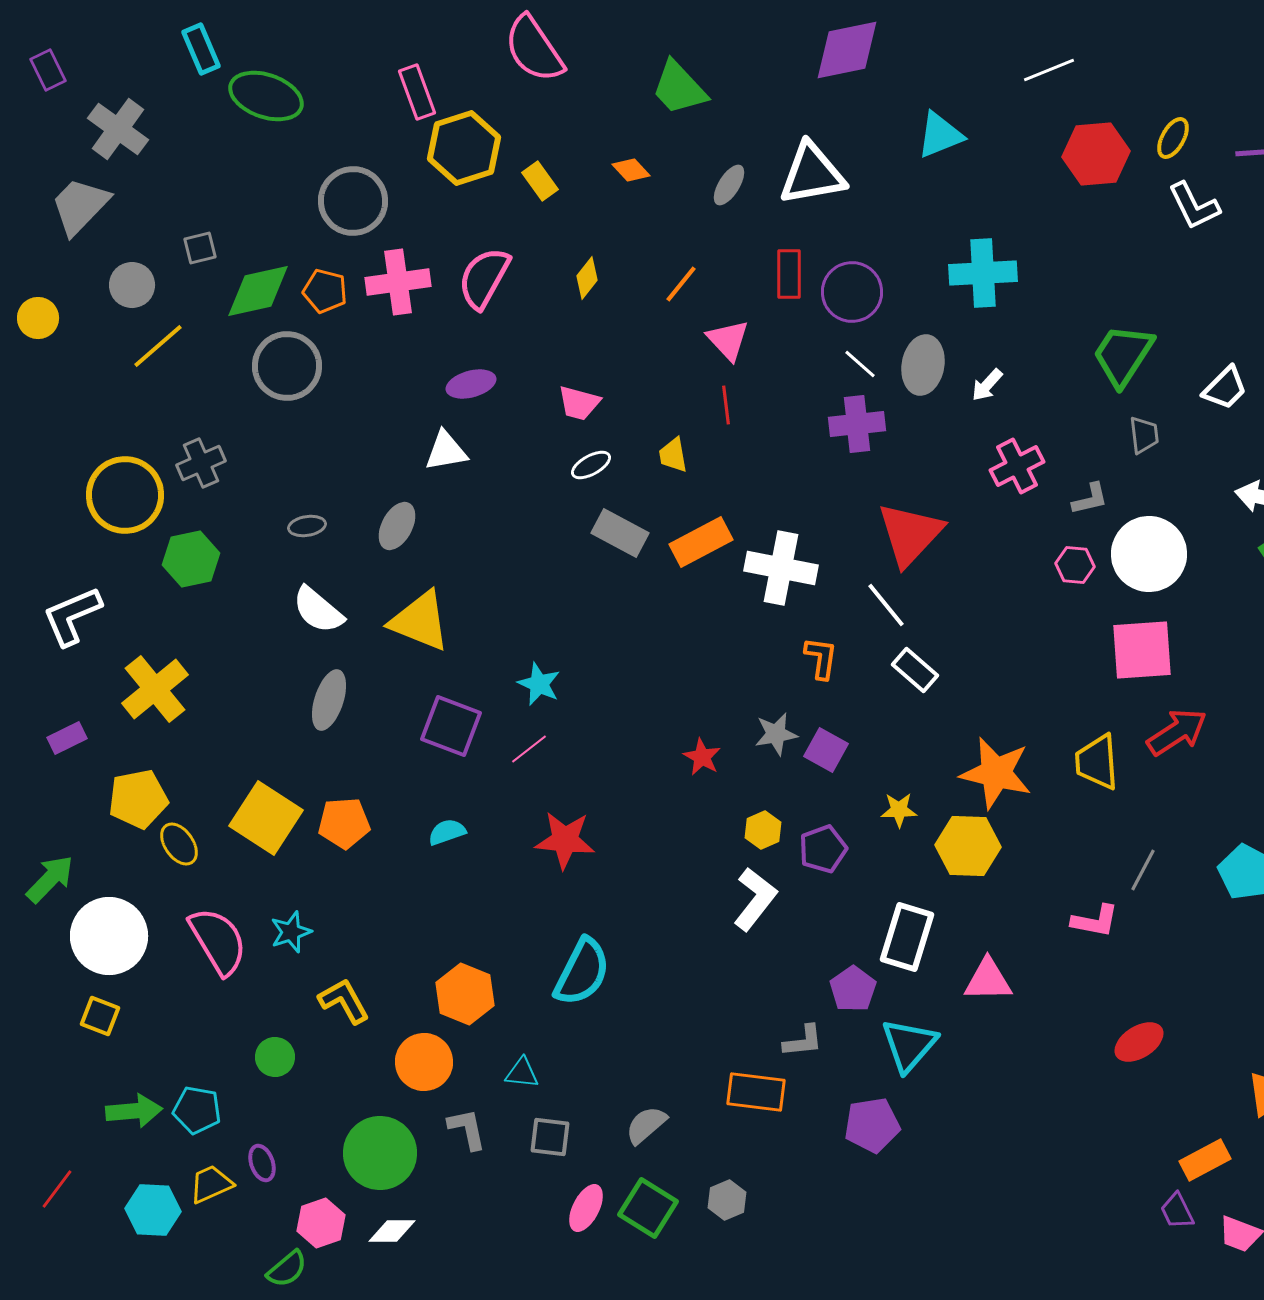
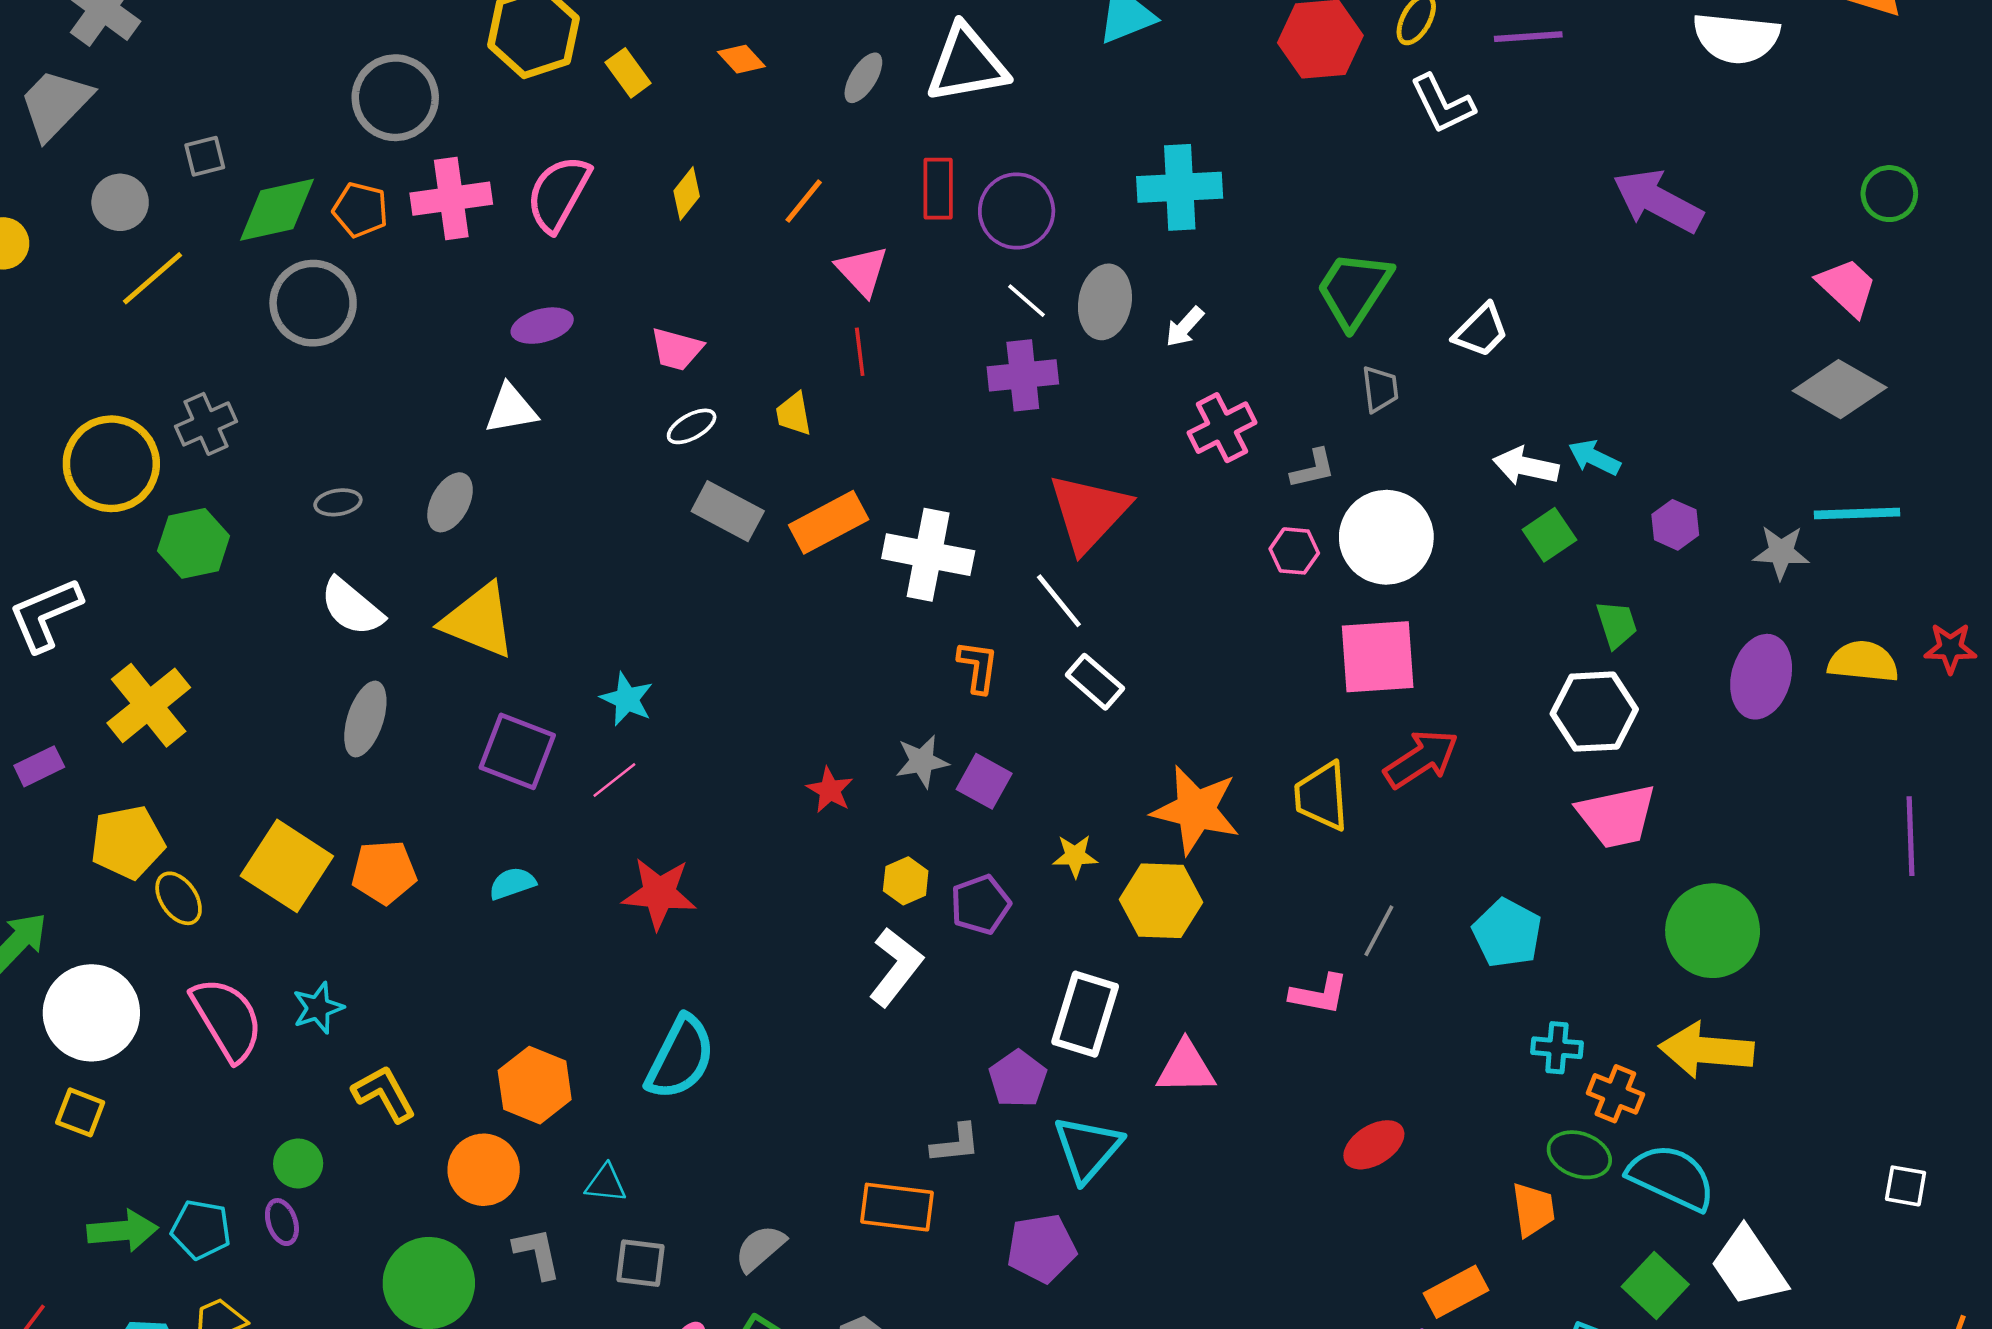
purple ellipse: (262, 1163) -> (282, 1222), moved

